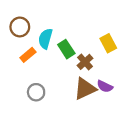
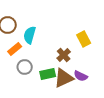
green rectangle: (66, 49) -> (48, 74), moved, turned -70
gray circle: (36, 92) -> (25, 67), moved

